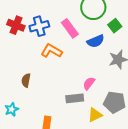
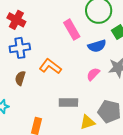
blue cross: (39, 26) -> (20, 48), moved
orange L-shape: (51, 51) -> (50, 66), moved
pink semicircle: (89, 83) -> (93, 74), moved

